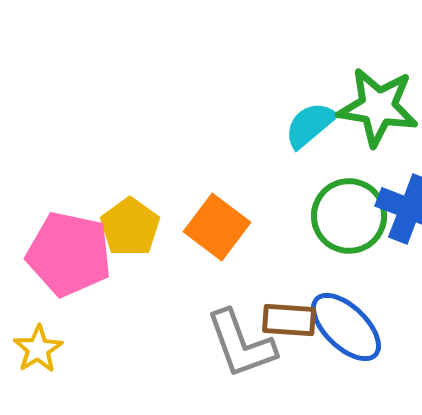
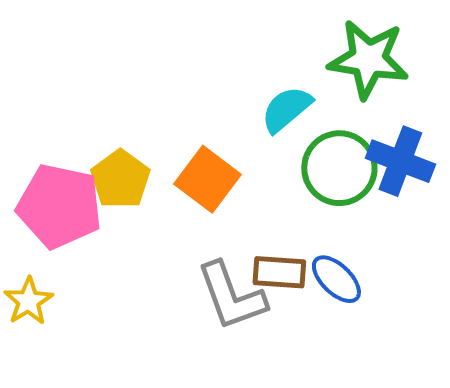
cyan semicircle: (310, 125) -> (286, 109), moved
blue ellipse: (346, 327) -> (336, 279), size x0.7

